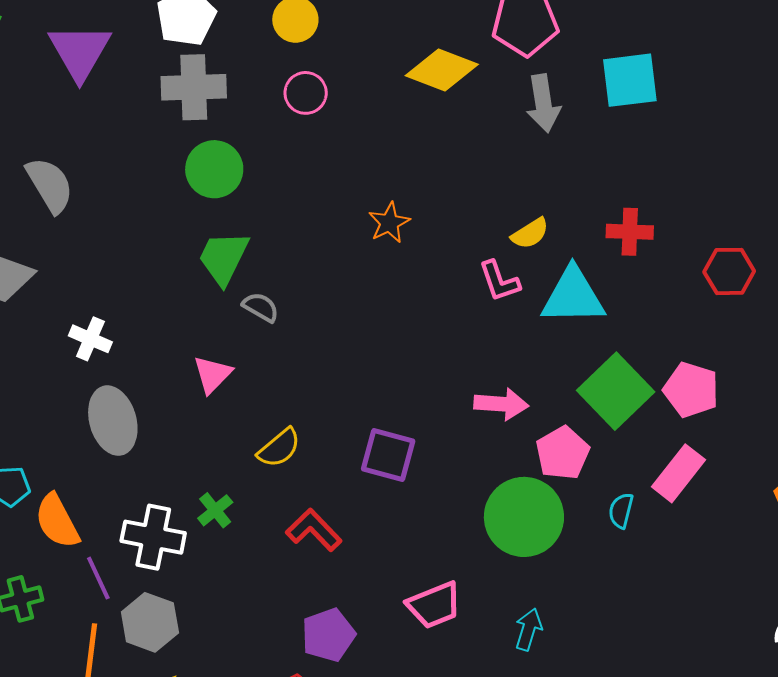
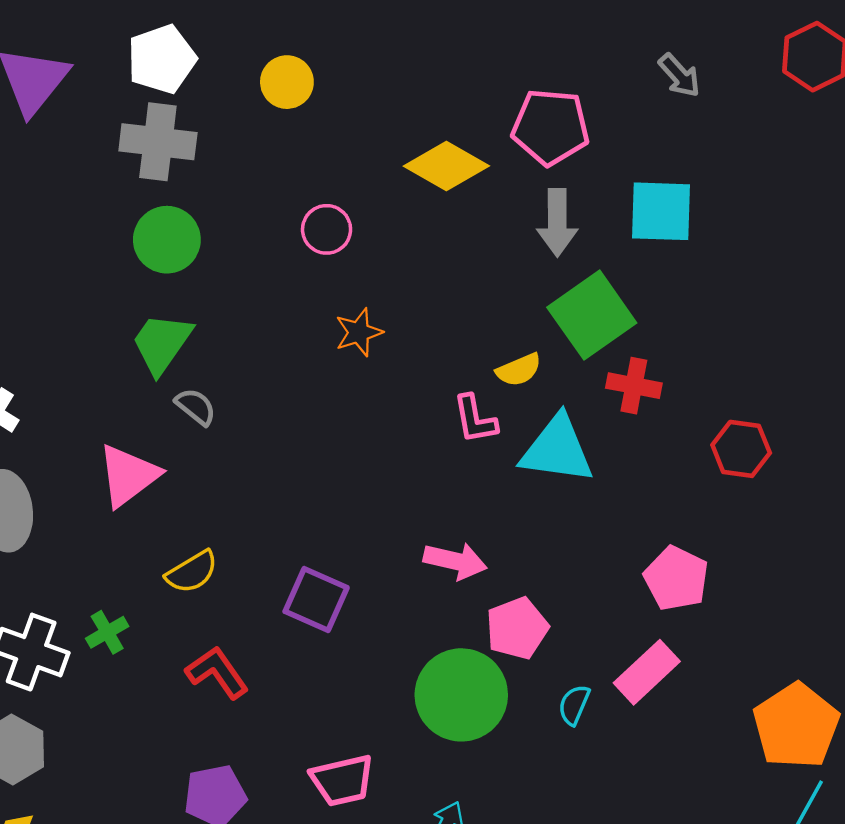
pink circle: (306, 93) -> (327, 229), moved
pink triangle: (212, 374) -> (128, 475), size x1.4
green square: (616, 391) -> (592, 315), moved

